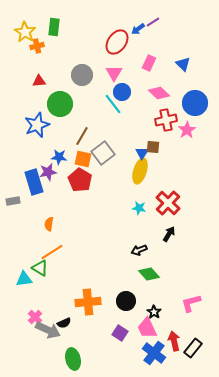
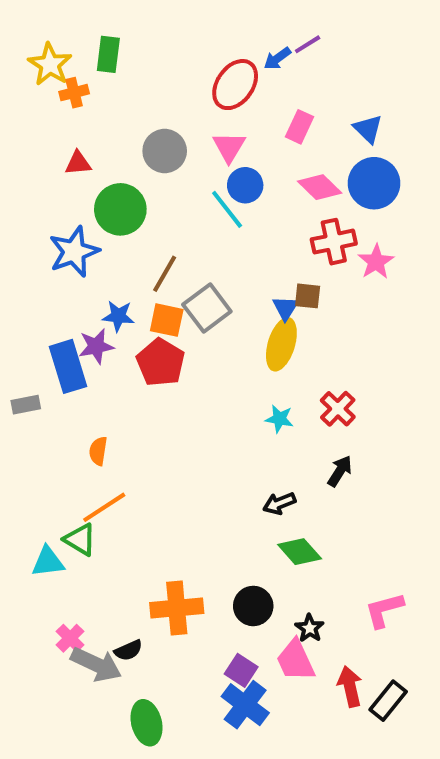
blue circle: (195, 103) -> (374, 183), moved
red cross: (168, 203) -> (338, 409), size x0.7
blue cross: (154, 353) -> (245, 705), moved

